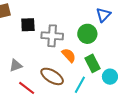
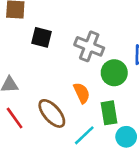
gray cross: (52, 36) -> (89, 46), moved

